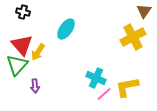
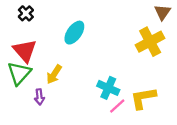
black cross: (23, 12) -> (26, 13), turned 32
yellow arrow: (38, 52) -> (54, 74), moved

